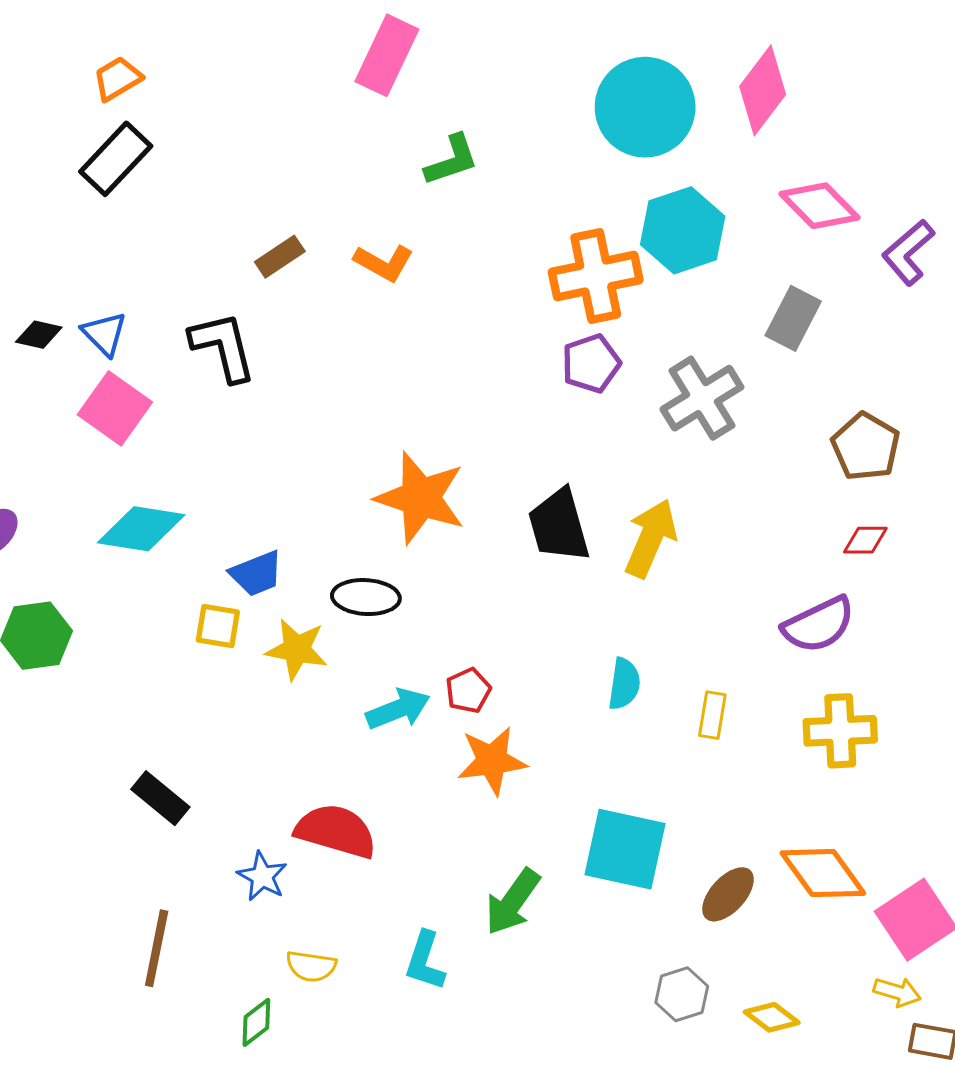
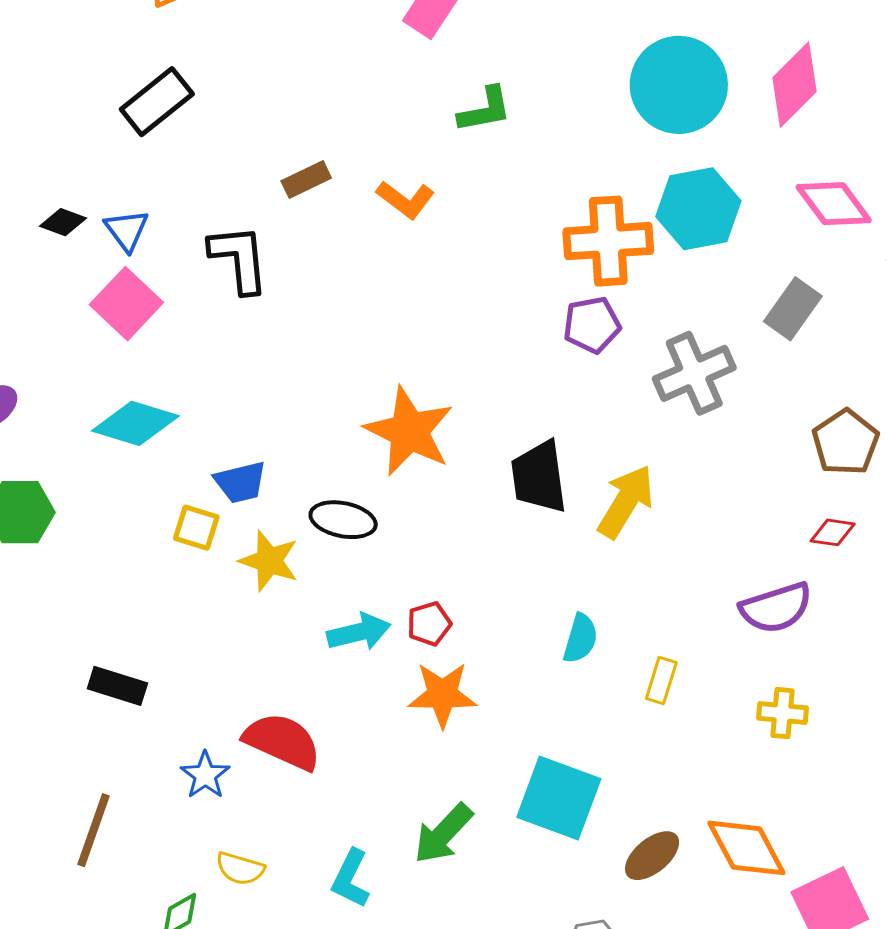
black rectangle: (116, 159) -> (157, 102), moved
yellow cross: (840, 731) -> (782, 713), size x0.7
black rectangle: (160, 798) -> (117, 686), turned -30

